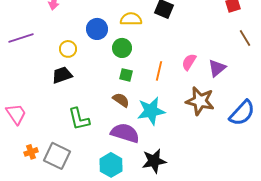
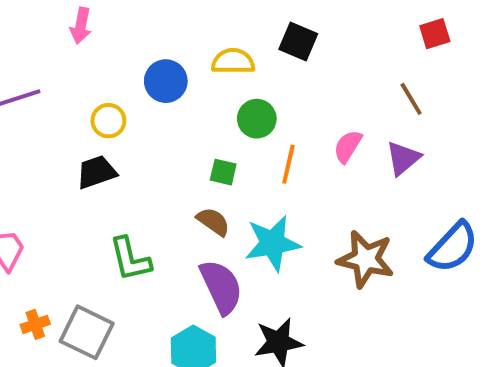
brown line: (245, 38) -> (411, 99), moved
green circle: (122, 48) -> (257, 119), moved
brown star: (200, 101) -> (366, 259), moved
purple semicircle: (125, 133) -> (221, 287), turned 48

